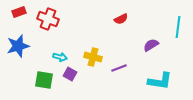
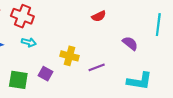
purple semicircle: (151, 45) -> (130, 43), turned 70
cyan arrow: (60, 57) -> (29, 42), moved

